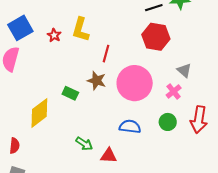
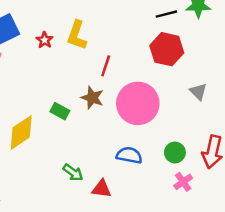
pink cross: (174, 92) -> (183, 182), moved

